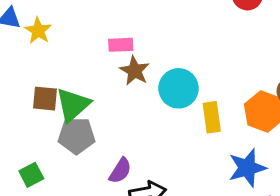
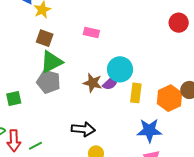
brown star: (135, 71) -> (93, 83), moved, turned -30
brown square: (45, 99) -> (45, 38), moved
purple semicircle: (120, 171) -> (111, 83), moved

